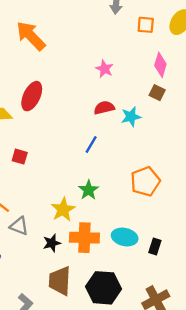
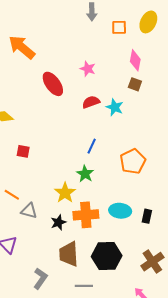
red ellipse: (32, 96) -> (53, 84), moved, turned -55
cyan star: (131, 117) -> (115, 107), turned -30
blue line: (91, 144) -> (92, 146), moved

